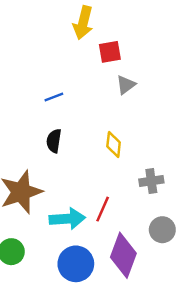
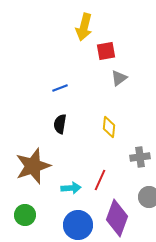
cyan arrow: (67, 219) -> (71, 188), size x0.7

